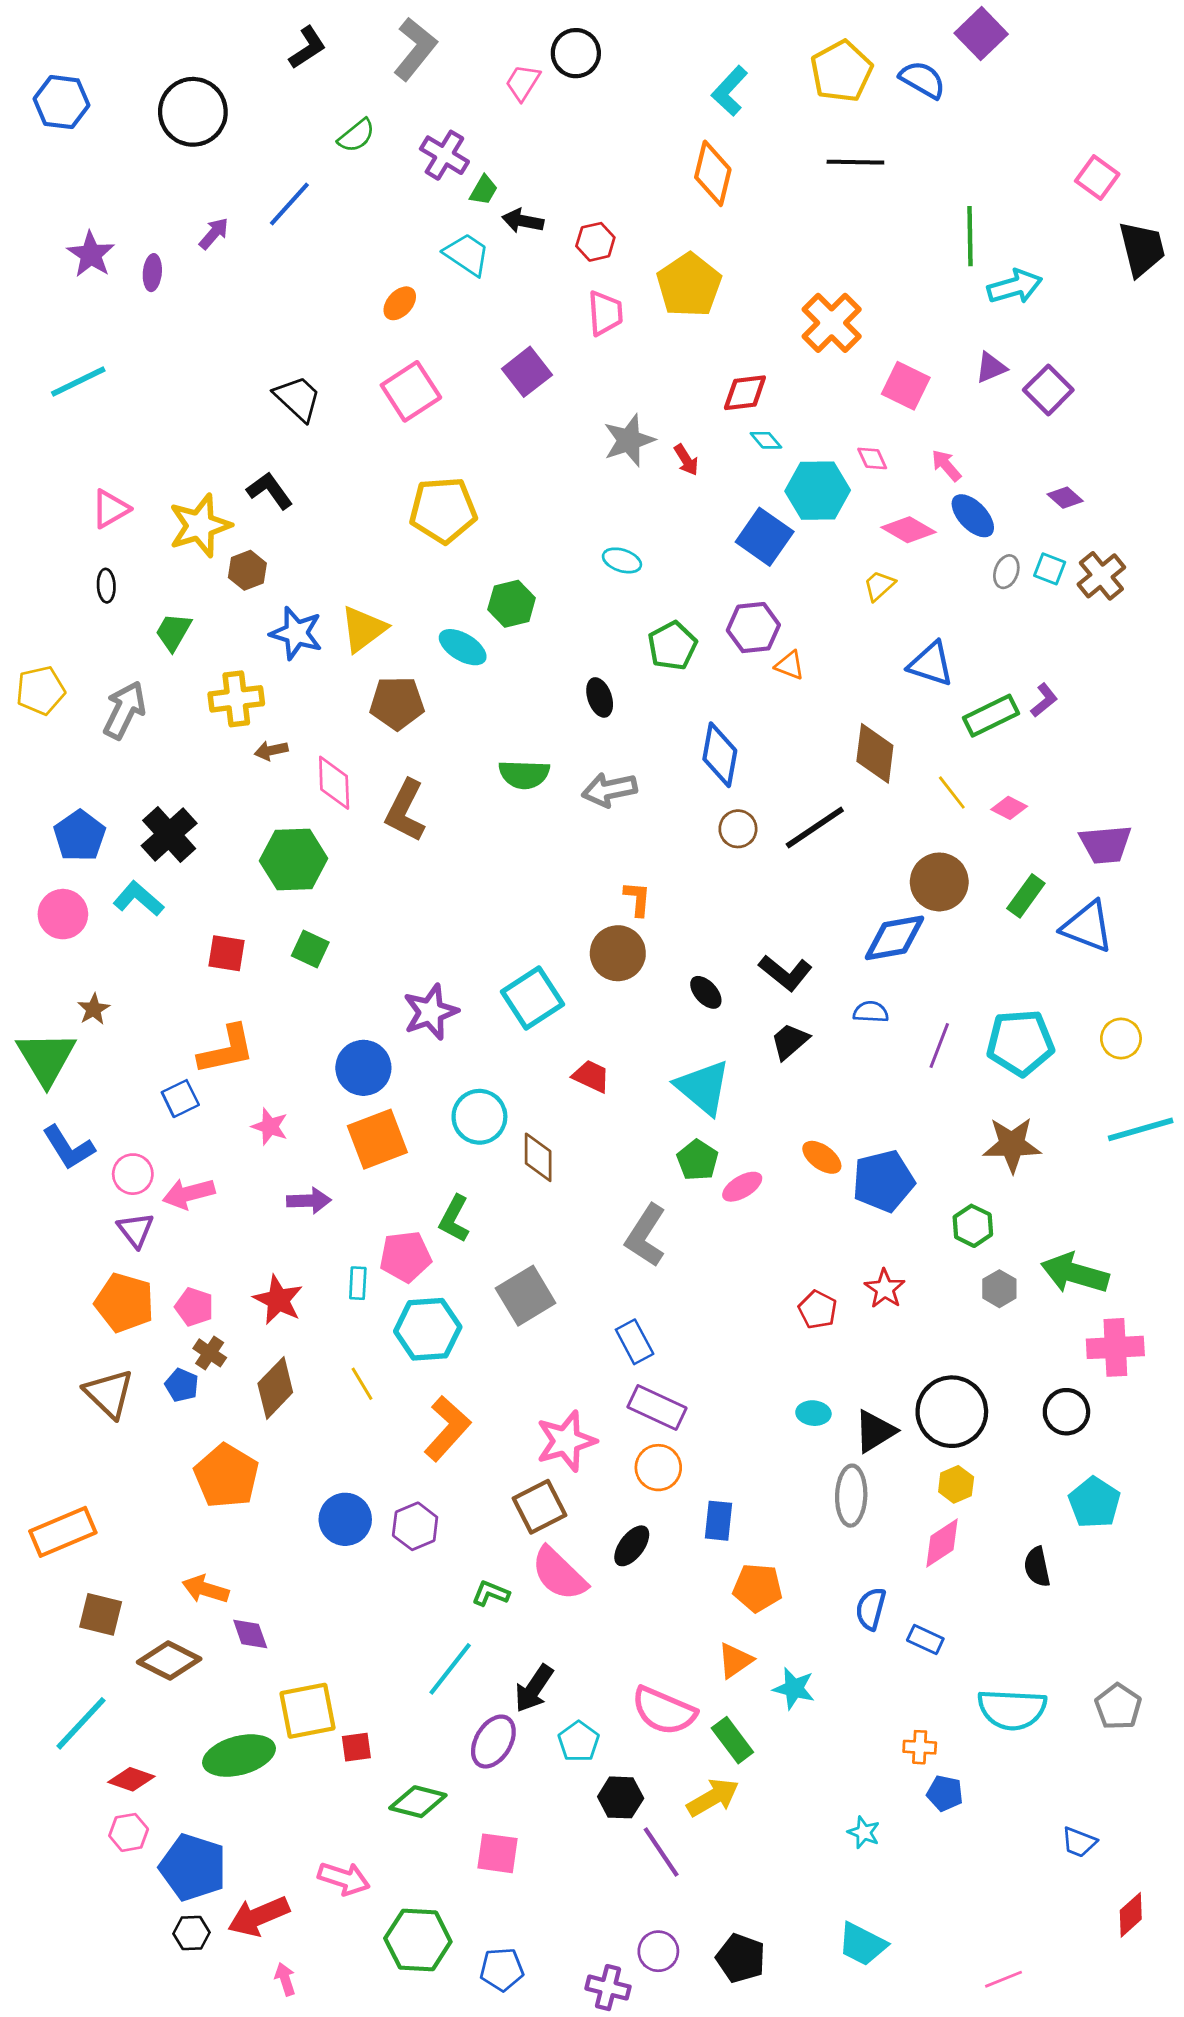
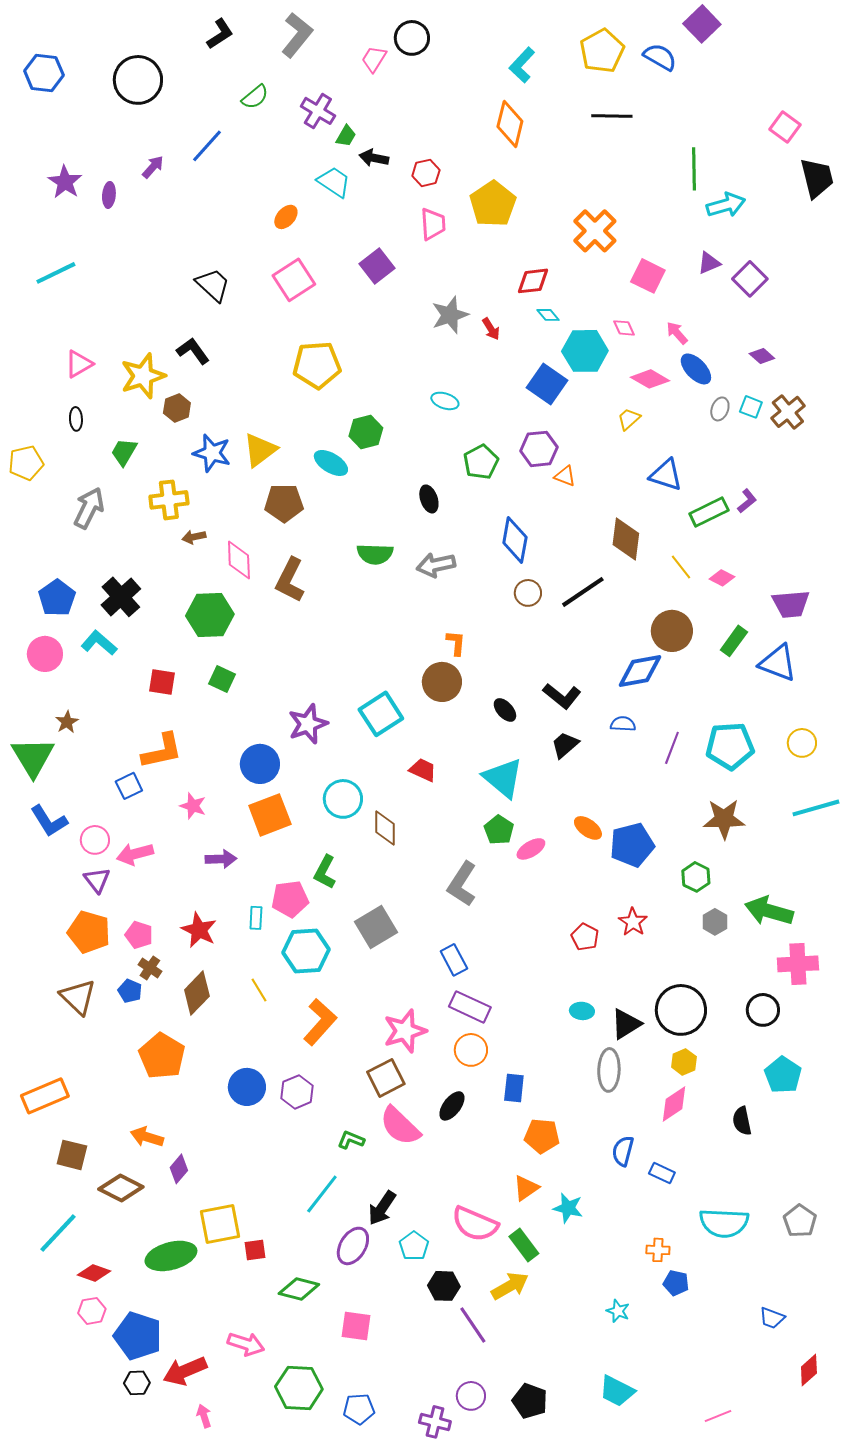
yellow pentagon: (41, 690) -> (26, 463), moved
purple diamond: (250, 1634) -> (179, 1169), turned 60

